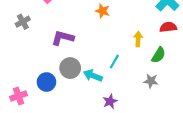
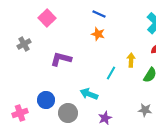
cyan line: (114, 62) -> (111, 73), moved
gray circle: (70, 68) -> (68, 113), moved
gray star: (151, 81) -> (145, 110), moved

